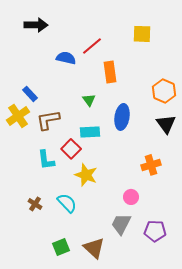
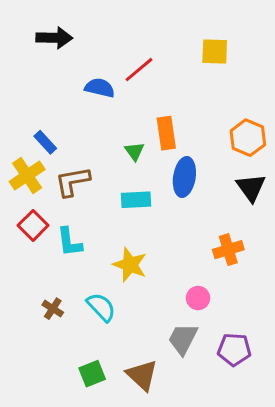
orange rectangle: (110, 72) -> (166, 133), moved
red square: (71, 149) -> (33, 225), moved

